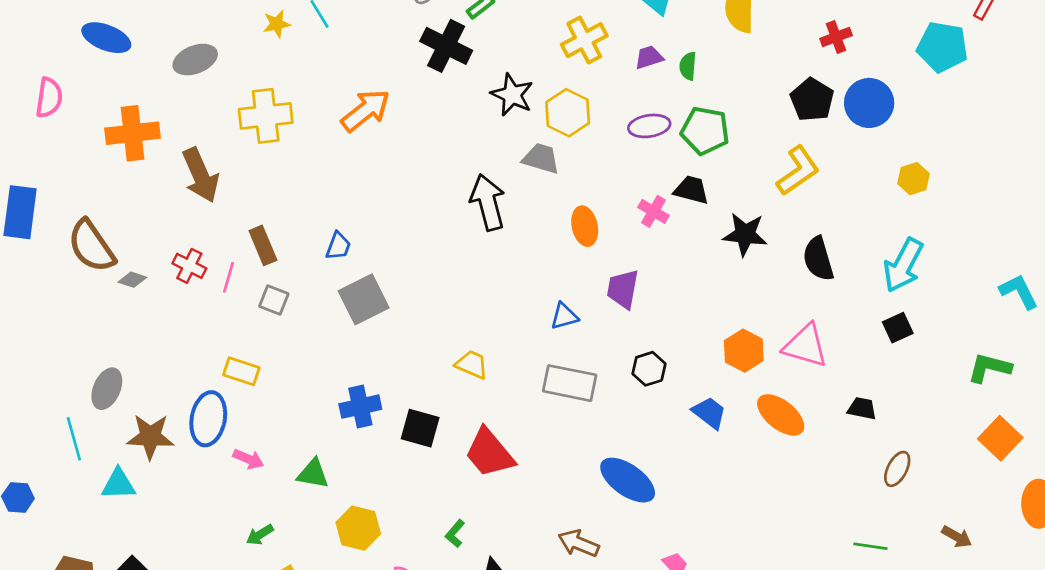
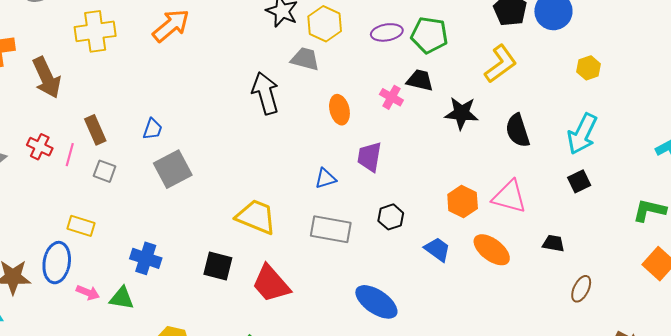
yellow trapezoid: (472, 365) -> (256, 217), size x1.6
blue cross: (360, 407) -> (146, 258), moved, turned 32
green triangle: (313, 474) -> (122, 298), moved

